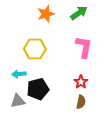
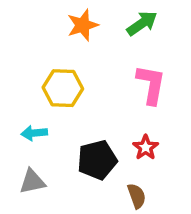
black pentagon: (38, 89) -> (97, 160), moved
brown semicircle: (81, 102) -> (137, 196), moved, turned -32

